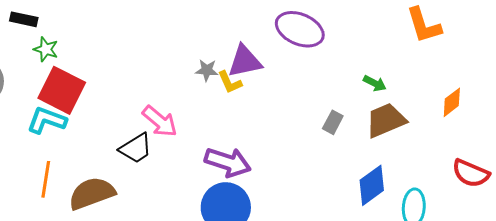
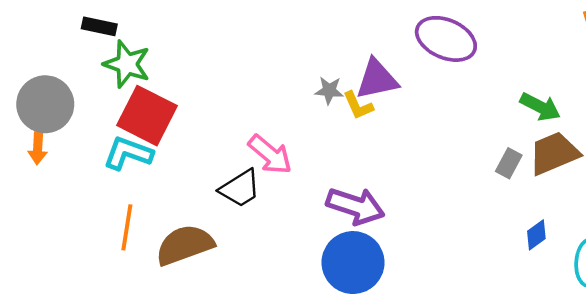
green star: (46, 49) -> (127, 64), size x1.5
green arrow: (375, 83) -> (540, 107), size x1.4
gray rectangle: (333, 122) -> (509, 163), moved
blue diamond: (372, 185) -> (536, 235), size x0.6

